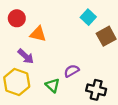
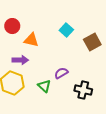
cyan square: (88, 17) -> (66, 30), moved
purple arrow: (26, 56) -> (20, 60), turned -42

